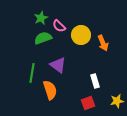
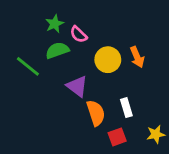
yellow circle: (81, 35) -> (108, 60), moved
green line: (32, 73) -> (28, 66), moved, turned -60
orange semicircle: (50, 90) -> (96, 113), moved

